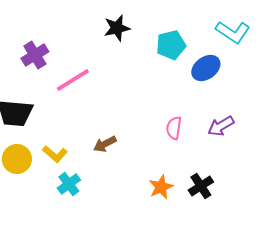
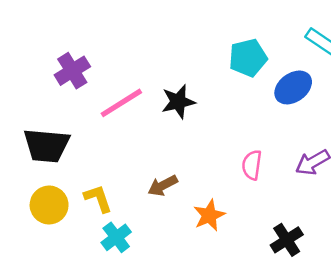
black star: (117, 28) -> (178, 102), moved
yellow L-shape: (55, 154) -> (98, 199), turned -150
orange star: (161, 187) -> (209, 215), moved

